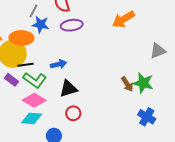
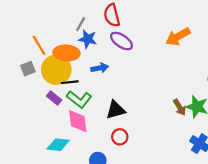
purple ellipse: (72, 25) -> (122, 41), turned 40
blue arrow: (59, 64) -> (100, 68), moved
pink diamond: (34, 100) -> (78, 121), turned 50
cyan diamond: (32, 118) -> (58, 145), moved

